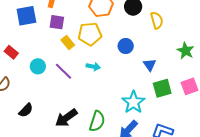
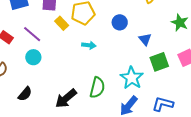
cyan circle: (38, 66) -> (33, 57), moved
purple line: (63, 71) -> (32, 34), moved
green semicircle: (97, 121) -> (97, 88), moved

